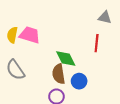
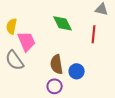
pink trapezoid: (30, 35) -> (27, 41), moved, turned 50
green diamond: (66, 59) -> (63, 23), moved

